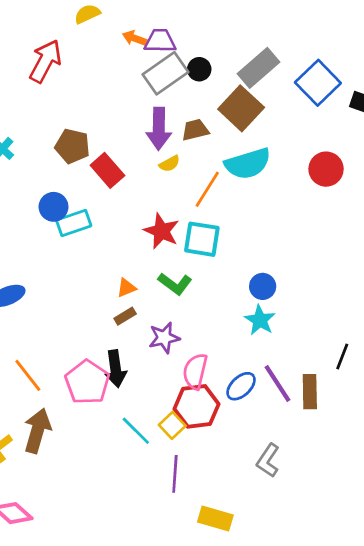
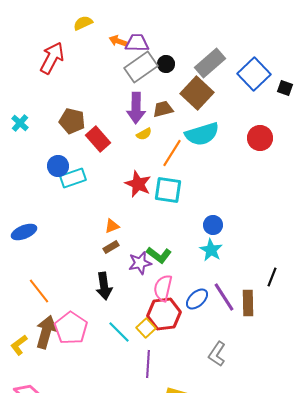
green L-shape: (175, 284) -> (159, 255), moved
pink pentagon: (87, 382) -> (71, 328), moved

